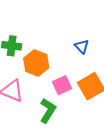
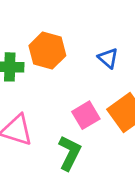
orange hexagon: (36, 63) -> (47, 51), moved

